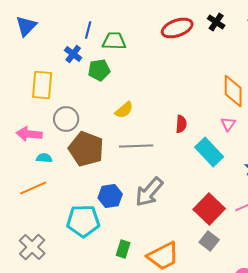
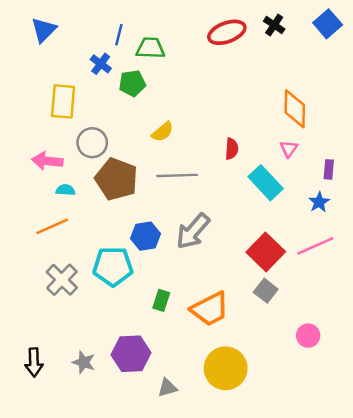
gray cross: (32, 247) -> (62, 280), moved

